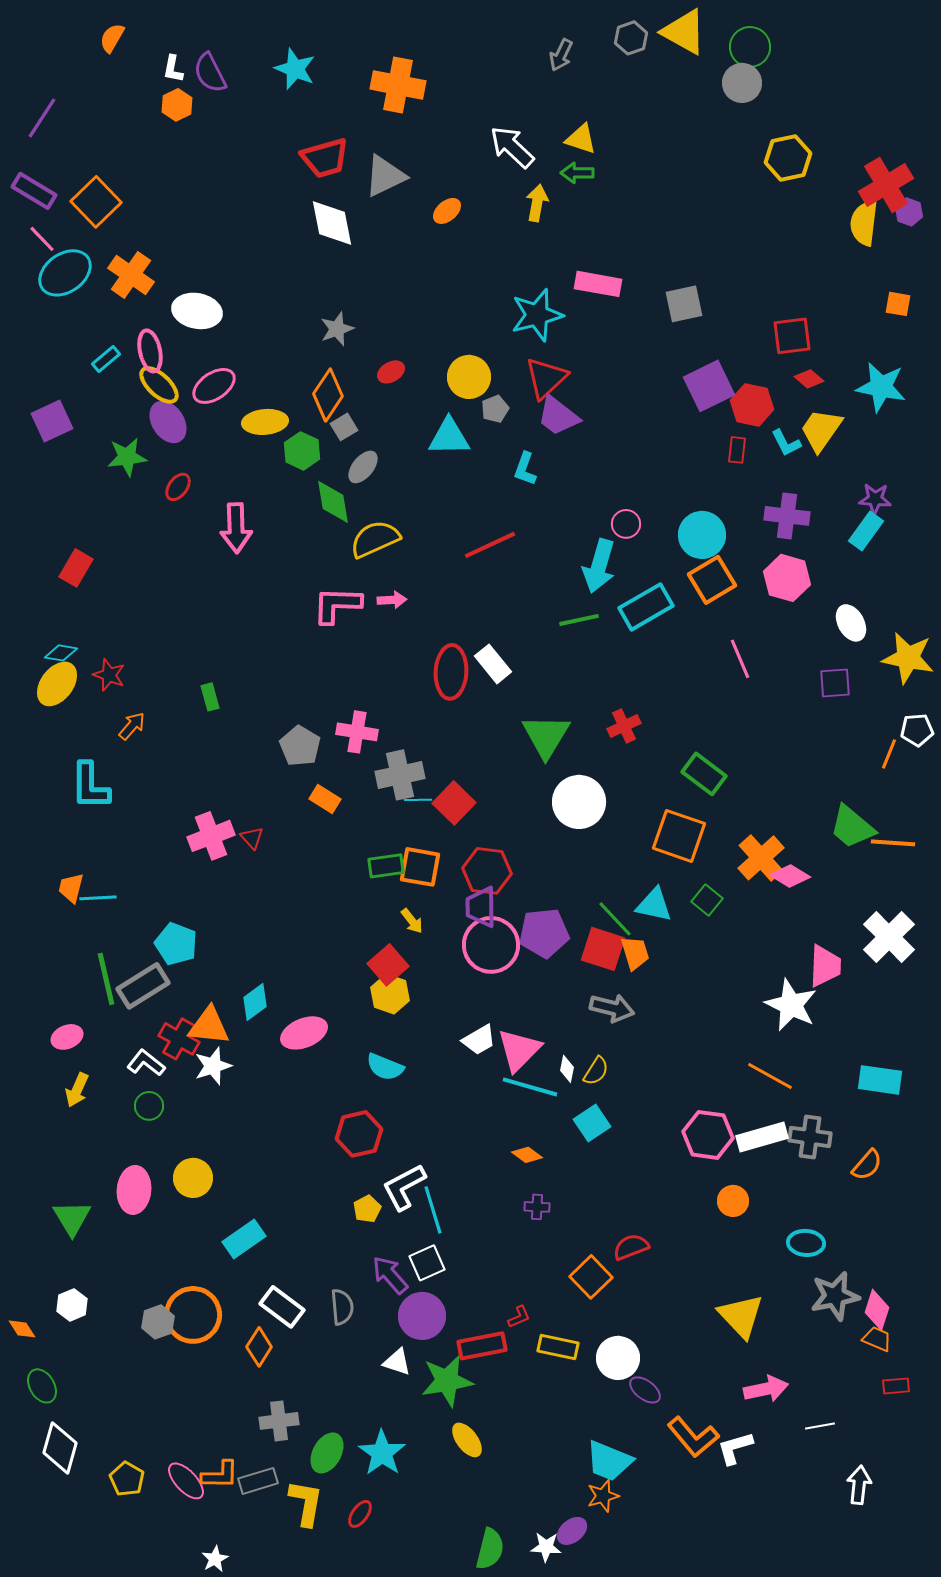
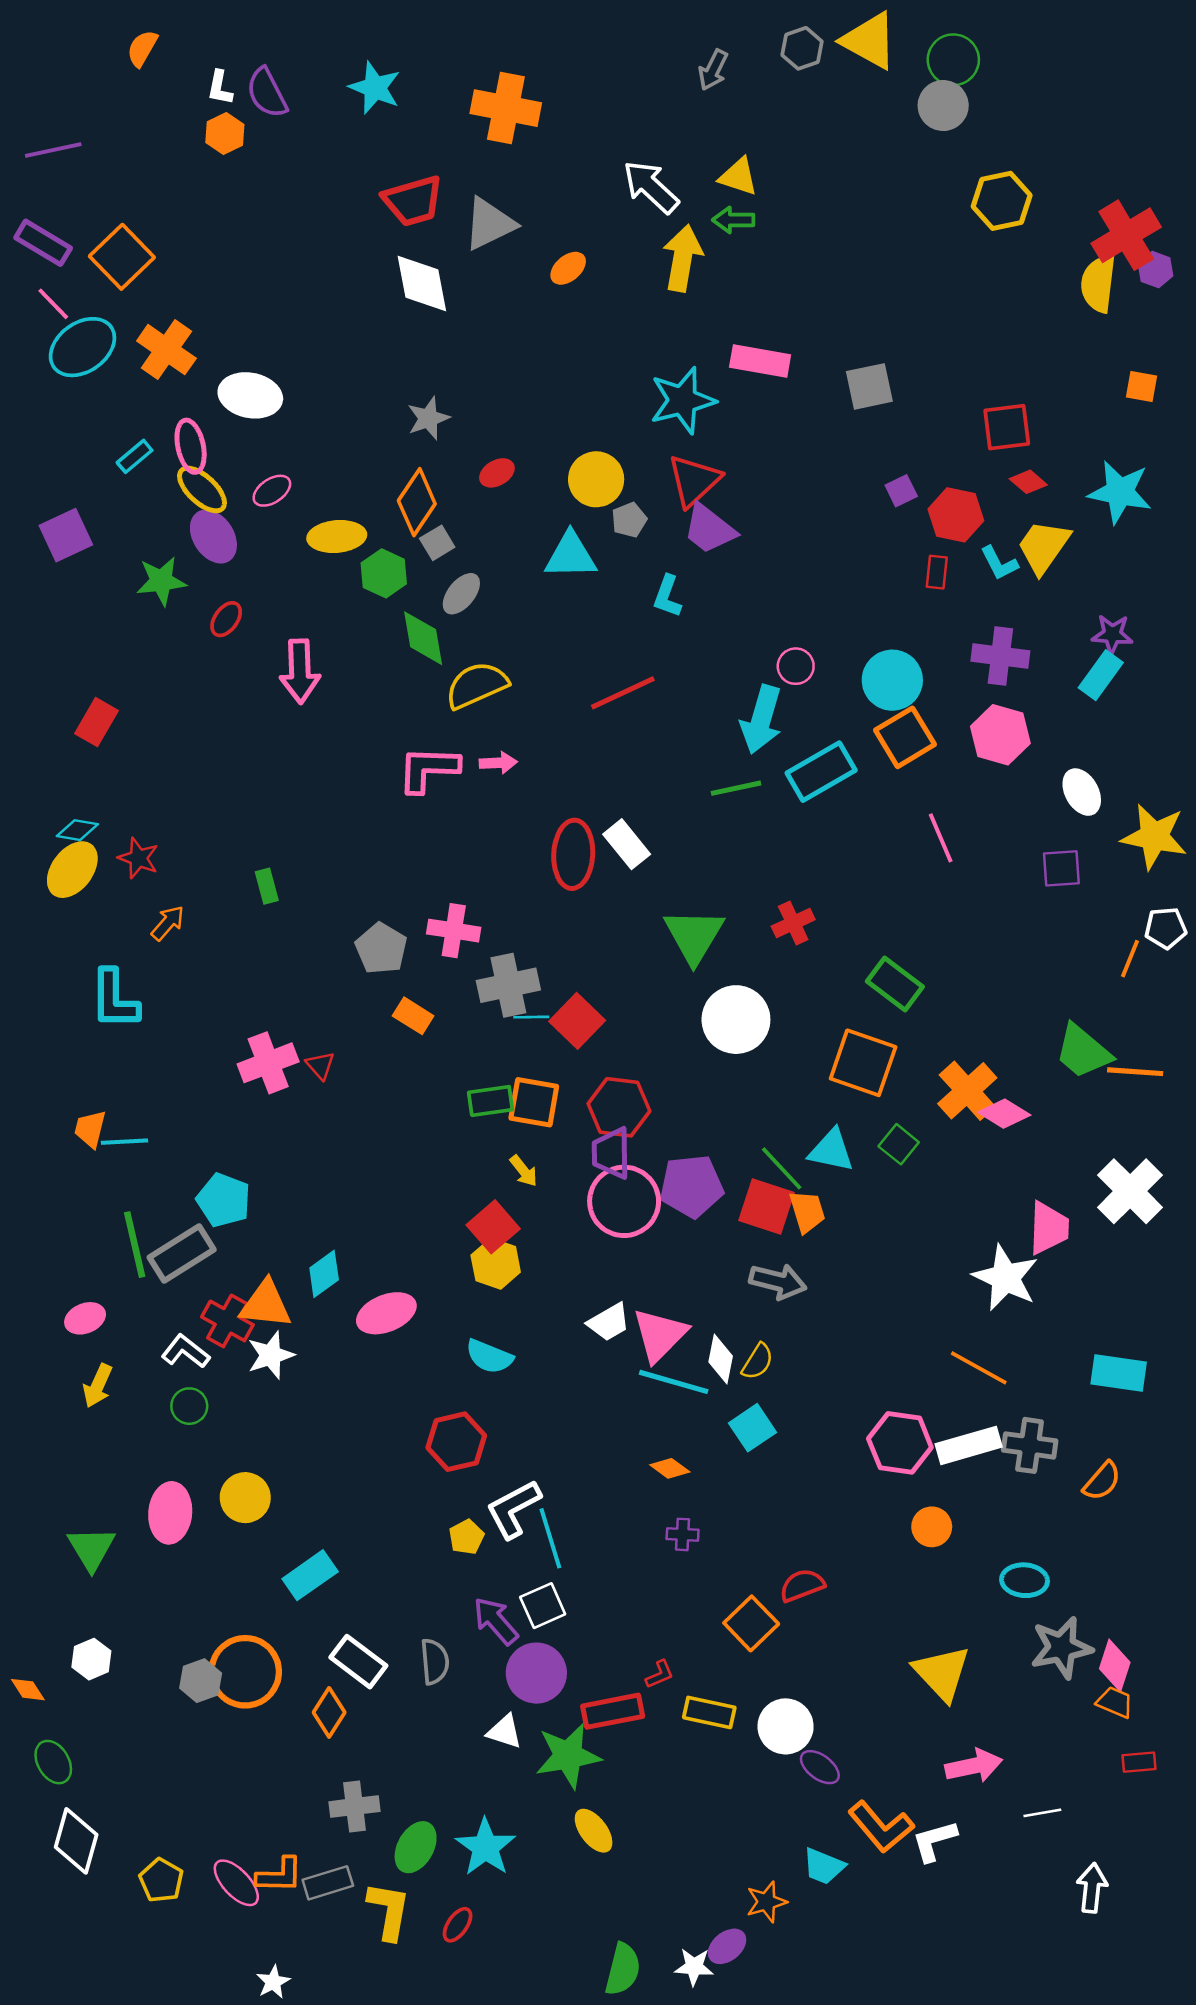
purple line: (42, 118) -> (53, 150), turned 45
yellow arrow: (537, 203) -> (683, 258), size x1.4
pink ellipse: (214, 386) -> (272, 491), size x0.7
purple square: (709, 386) -> (901, 491), size x0.5
white diamond: (567, 1069) -> (721, 1359), size x1.4
cyan trapezoid: (609, 1461) -> (824, 1866), moved, size x0.7

